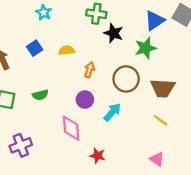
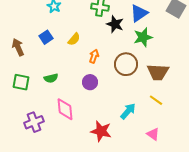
blue triangle: (155, 21) -> (139, 13), moved
yellow semicircle: (67, 50) -> (74, 39), turned 136
cyan arrow: (112, 112) -> (128, 111), moved
pink diamond: (71, 128) -> (65, 109), moved
red star: (97, 156) -> (101, 131), size x1.5

